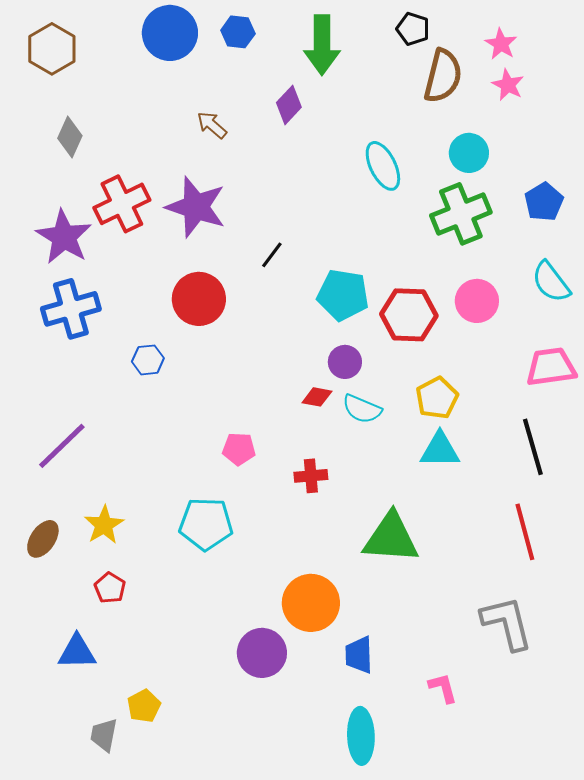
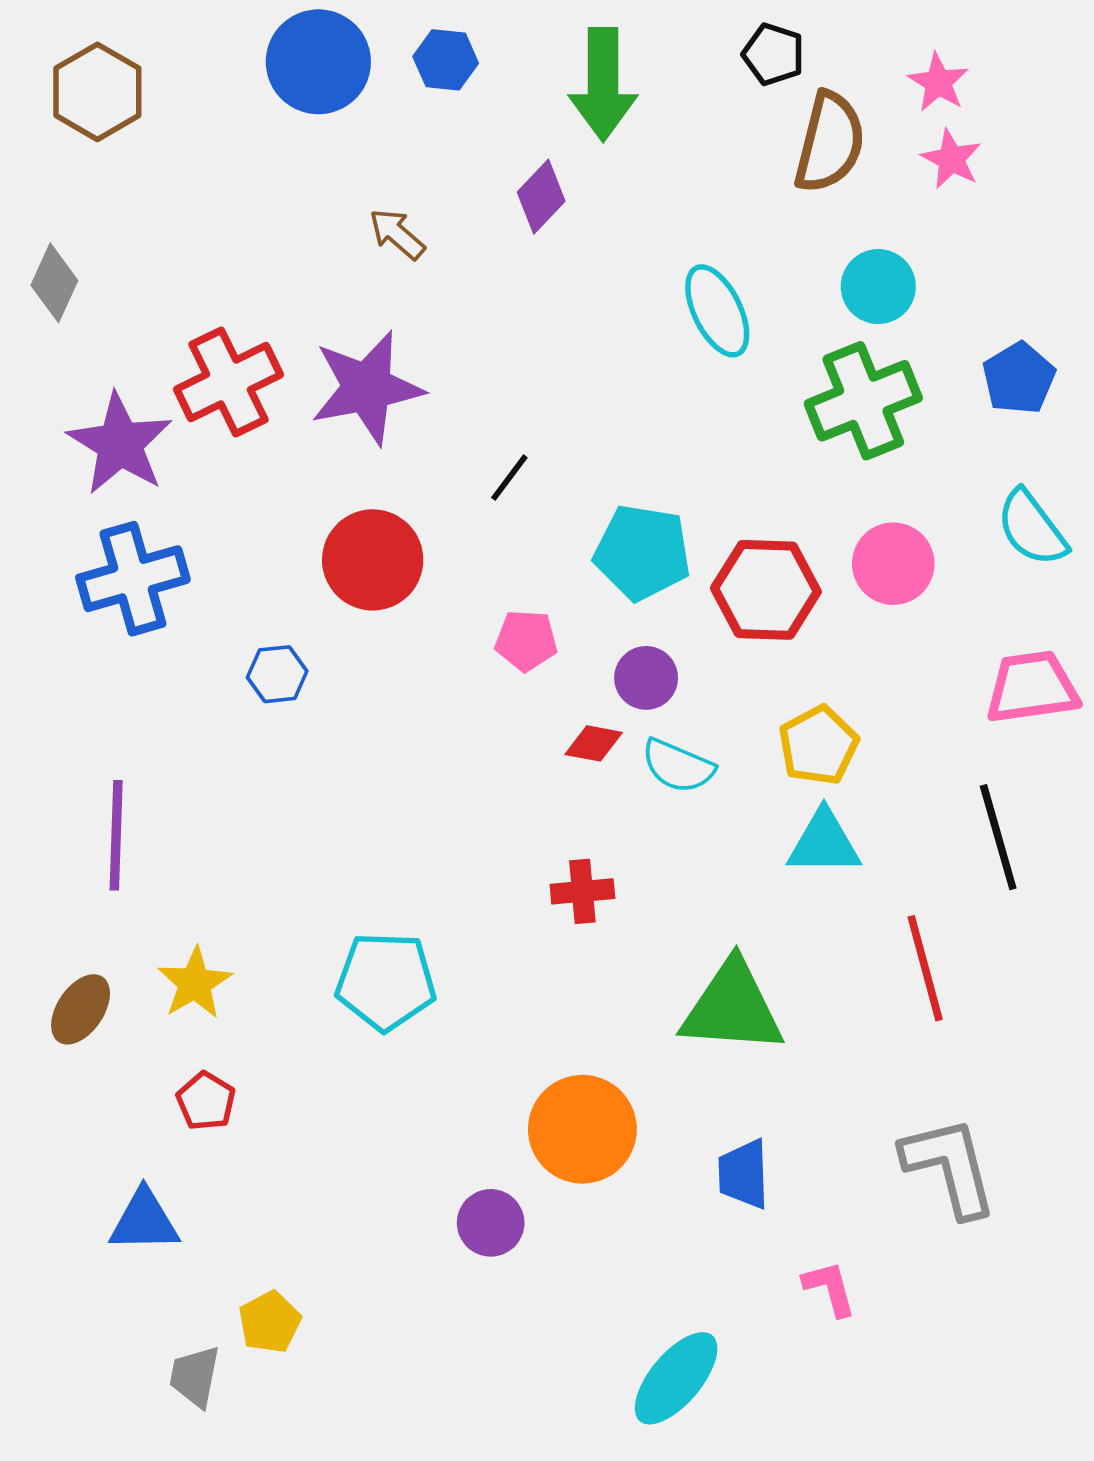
gray diamond: (70, 137) -> (54, 283), moved
purple star: (196, 207) -> (367, 388), turned -30
purple line: (62, 446) -> (116, 835), turned -44
pink pentagon: (239, 449) -> (526, 640), moved
red line: (525, 532) -> (925, 968), moved
purple circle: (262, 653) -> (491, 1223), size x0.7
blue trapezoid: (359, 655) -> (743, 1174), moved
cyan ellipse: (361, 736) -> (676, 1378), turned 42

